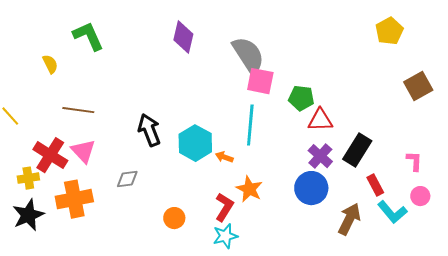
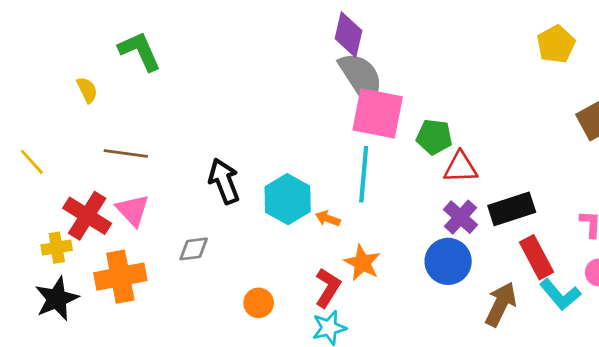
purple diamond: (183, 37) -> (348, 35), moved
pink square: (260, 81) -> (378, 113), size x1.4
black rectangle: (357, 150) -> (512, 209), turned 40
red rectangle: (375, 185) -> (537, 257), size x1.4

